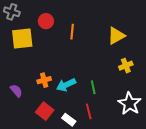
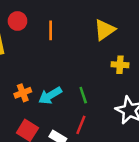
yellow cross: (126, 66) -> (120, 65), turned 32
red line: (89, 111) -> (81, 125), turned 42

